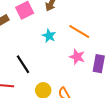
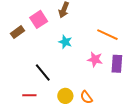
orange line: (79, 31) -> (107, 35), moved

